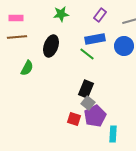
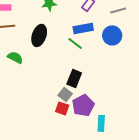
green semicircle: (27, 68) -> (15, 57), turned -91
gray square: (88, 103) -> (65, 94), moved

